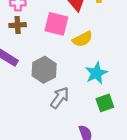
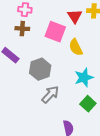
yellow semicircle: (83, 39) -> (76, 47), turned 84
green square: (105, 103) -> (88, 104), turned -35

